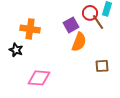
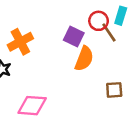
purple square: (71, 25) -> (74, 36), turned -35
orange cross: (30, 29) -> (20, 42), turned -36

